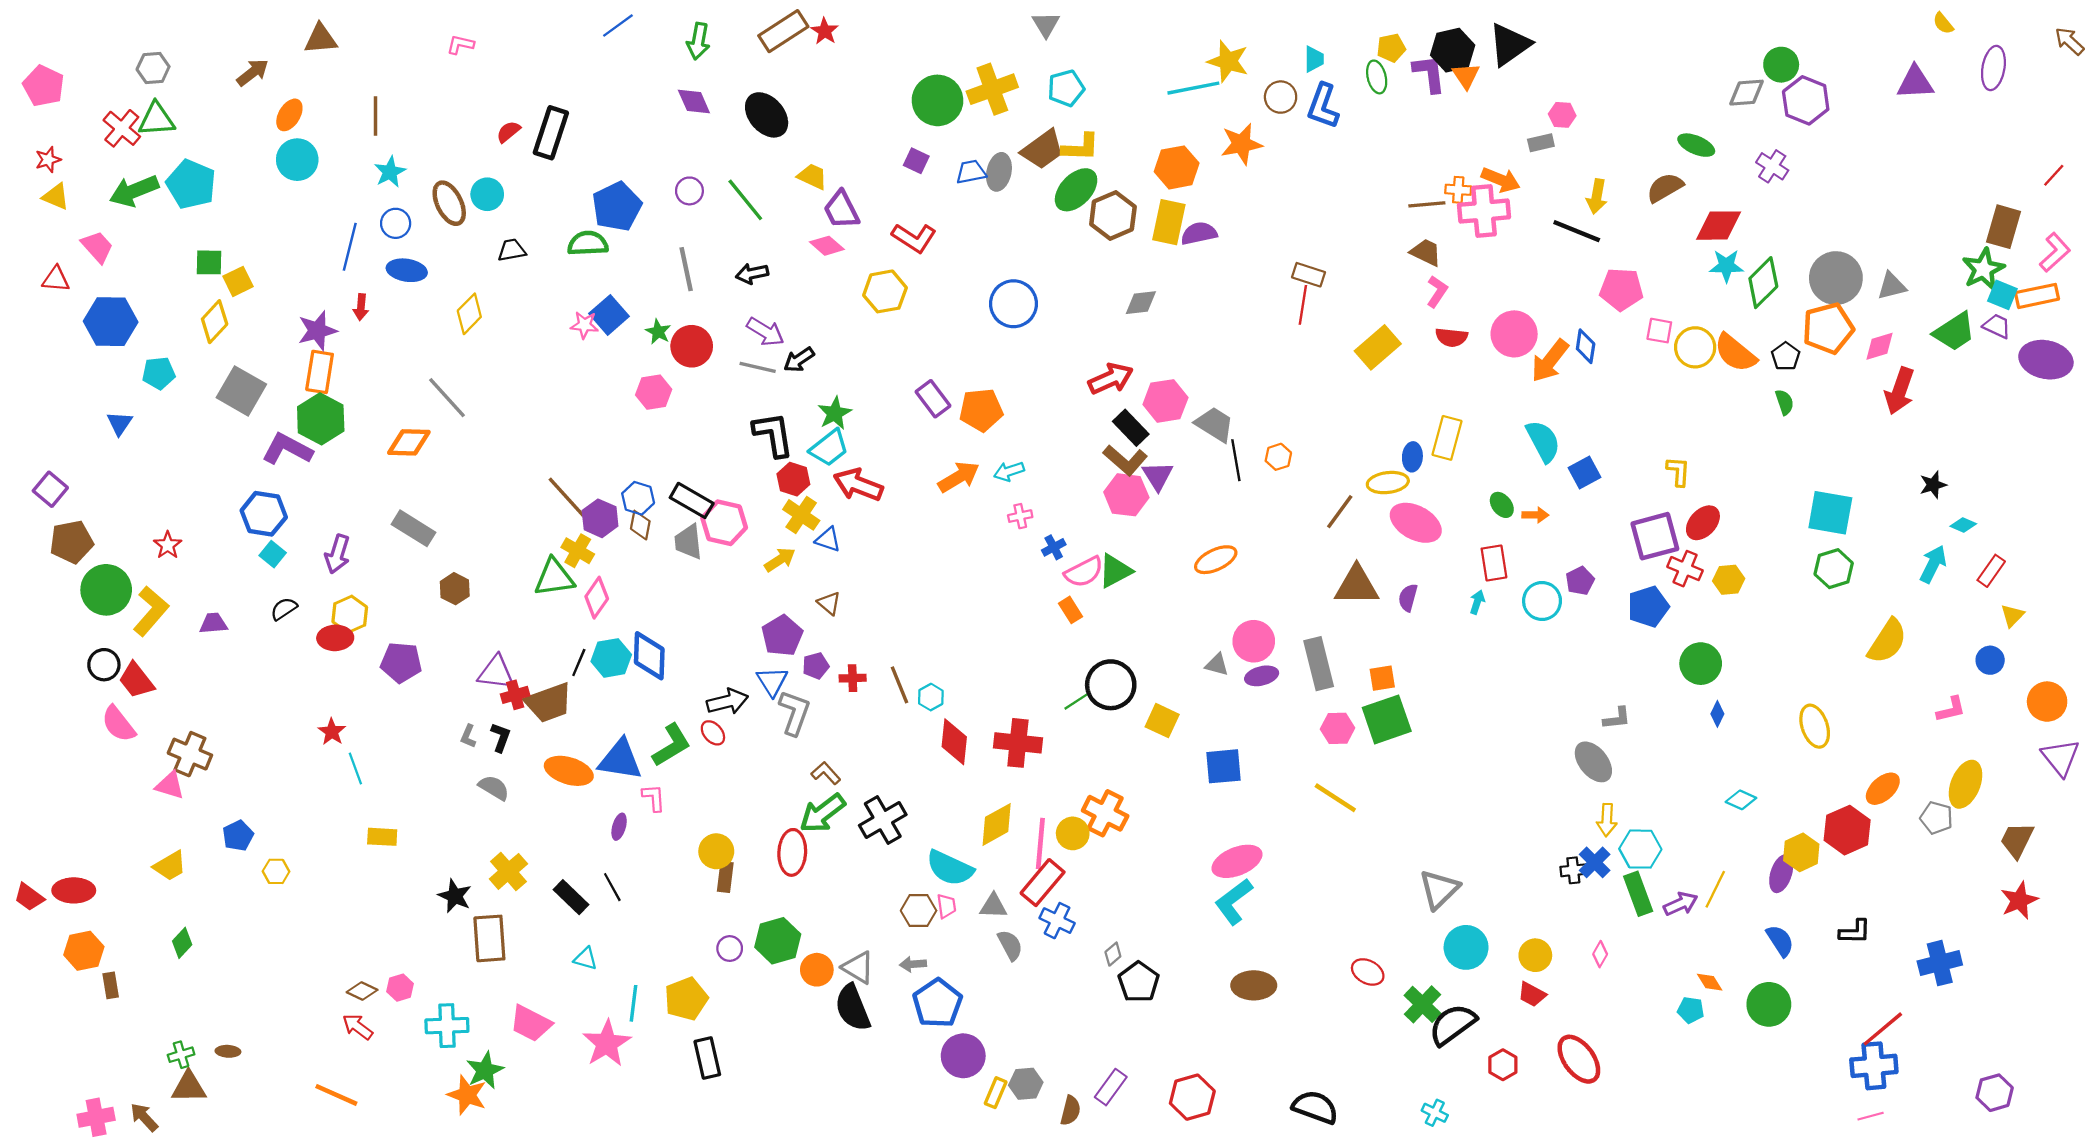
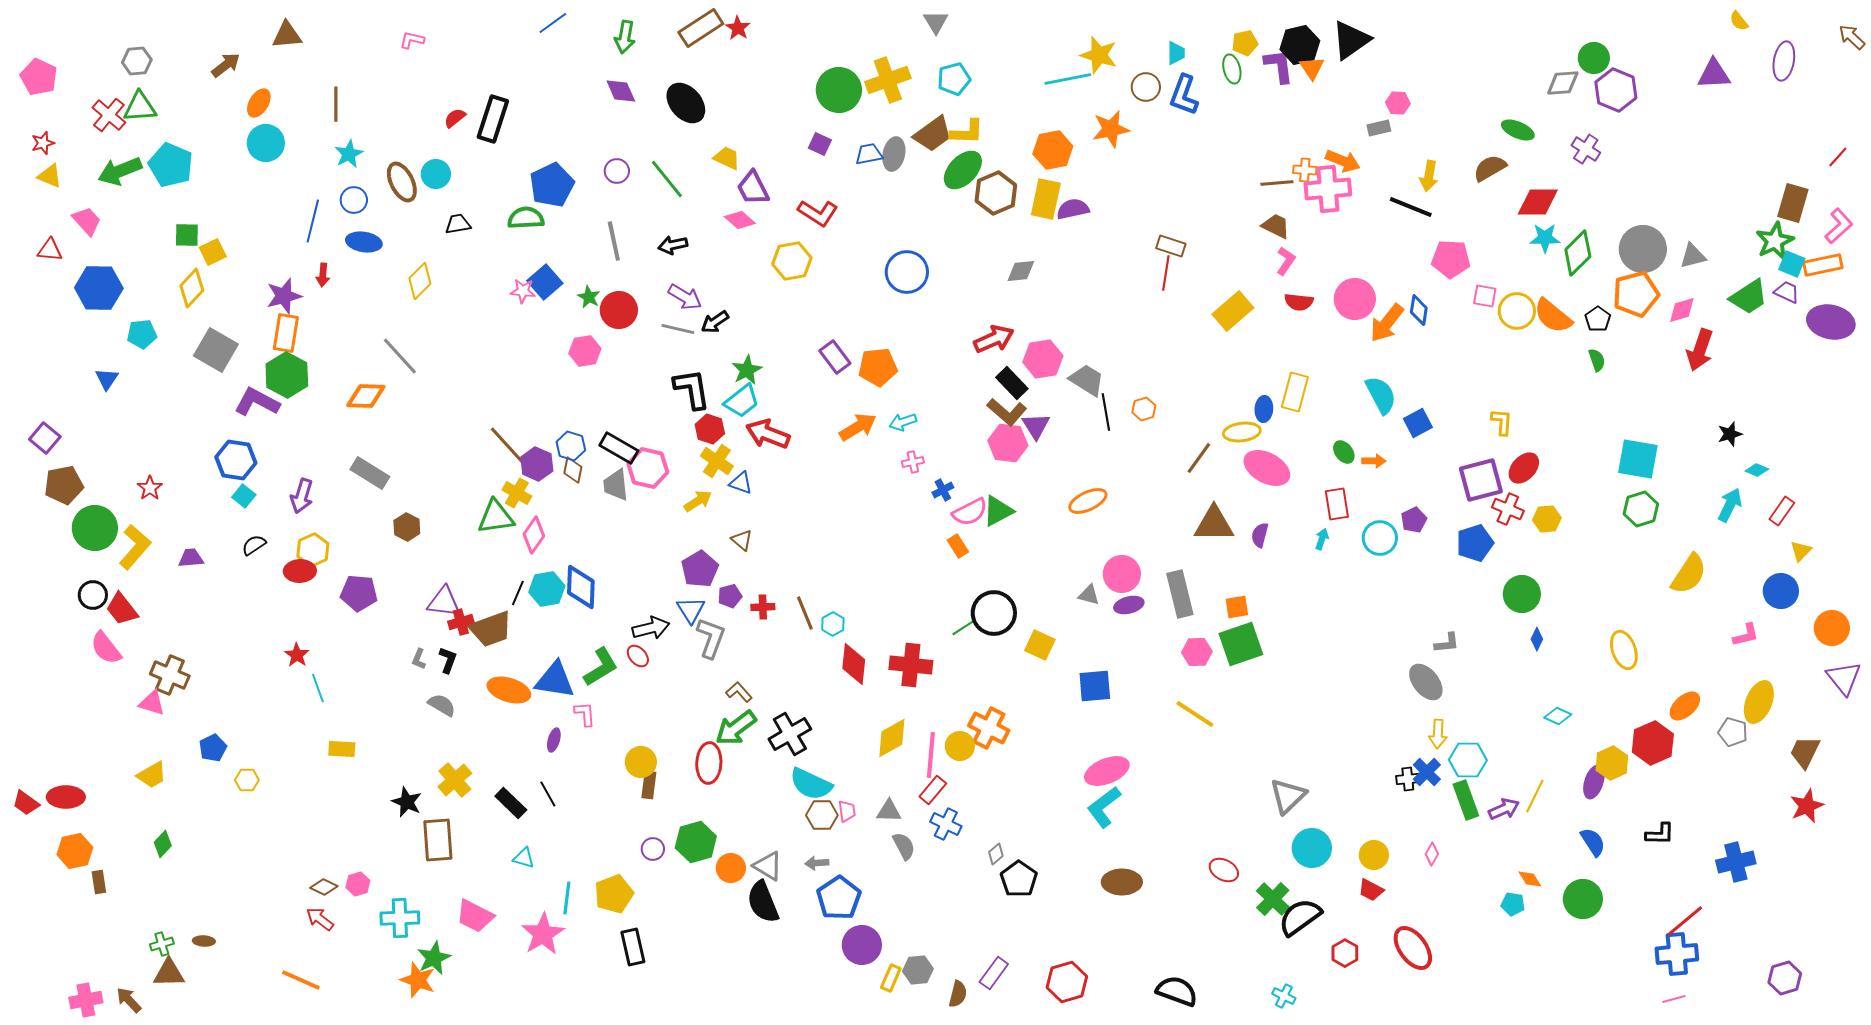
blue circle: (1990, 660) -> (1781, 591), size x1.4
cyan semicircle: (950, 868) -> (811, 784), moved
red rectangle: (1043, 883) -> (933, 790), size x0.7

